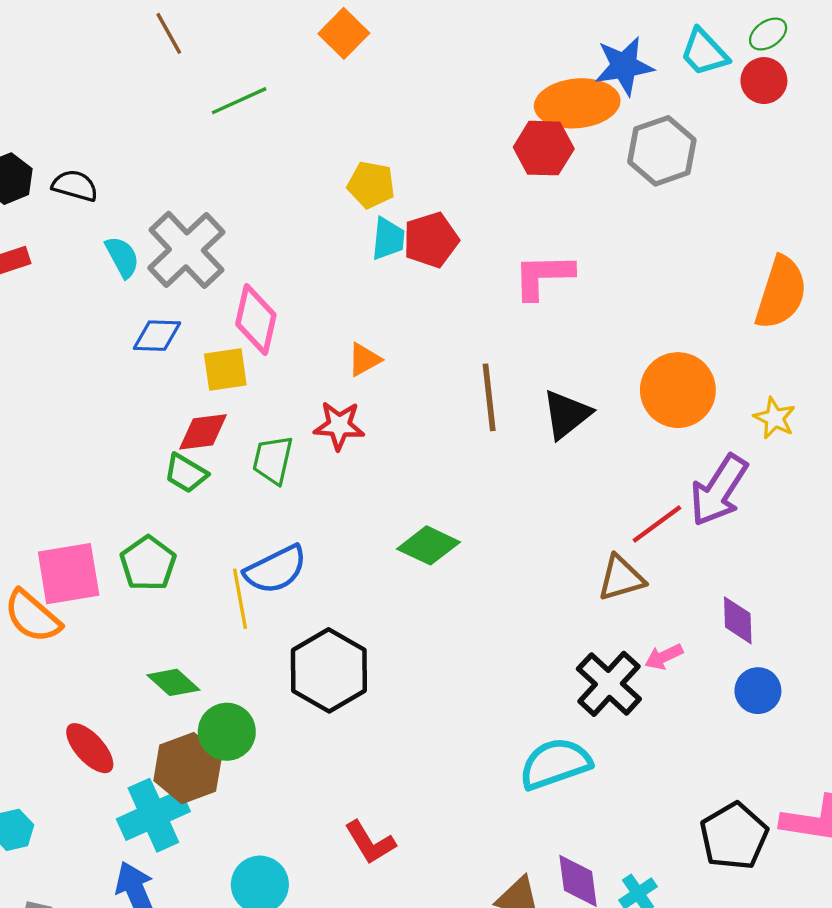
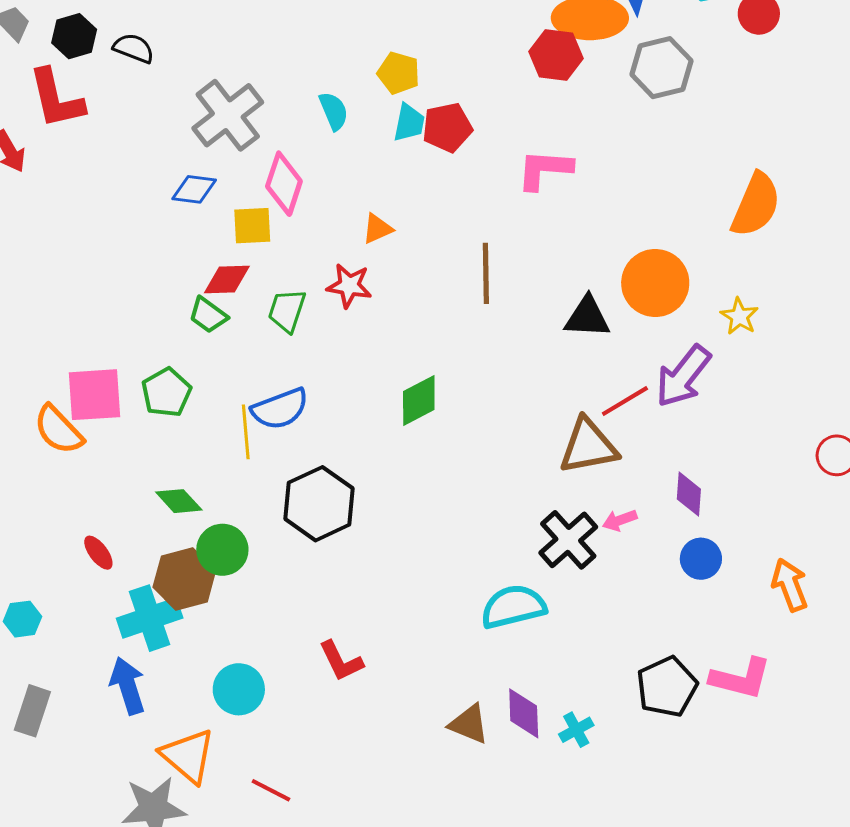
cyan semicircle: (122, 257) -> (334, 111), moved
black triangle: (567, 414) -> (587, 317), moved, turned 36
green diamond: (428, 545) -> (419, 400), turned -58
brown triangle: (621, 578) -> (588, 446), size x1.4
red ellipse: (90, 748) -> (98, 553), size x0.7

